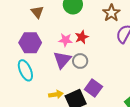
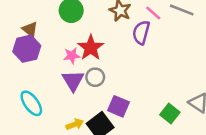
red star: (82, 37) -> (91, 48), size x1.5
purple hexagon: (30, 43) -> (27, 49), moved

